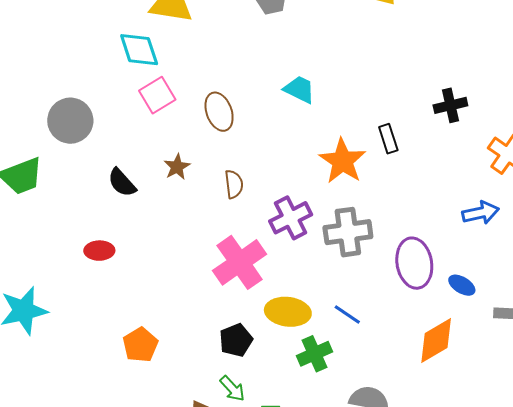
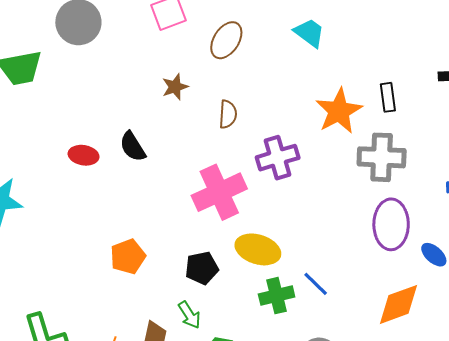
brown ellipse: (219, 112) -> (226, 40), turned 42
black semicircle: (122, 183) -> (133, 147), moved
gray cross: (348, 232) -> (382, 157), moved
blue line: (347, 314) -> (316, 284), moved
orange pentagon: (140, 345) -> (128, 257), moved

